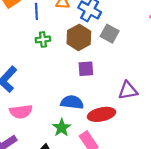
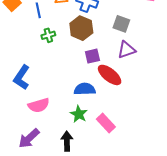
gray square: (110, 34) -> (121, 24), moved
purple triangle: (128, 90) -> (126, 50), moved
red ellipse: (101, 114) -> (110, 75), moved, turned 60

